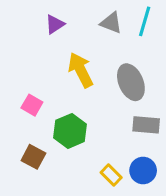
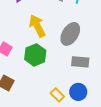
gray ellipse: (131, 82) -> (70, 34), turned 55
green hexagon: (70, 131) -> (35, 55), moved

